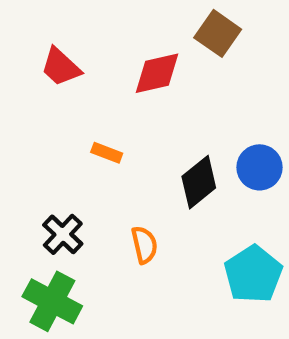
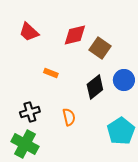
brown square: (218, 33) -> (100, 48), moved
black cross: (63, 234) -> (30, 112), turned 30

